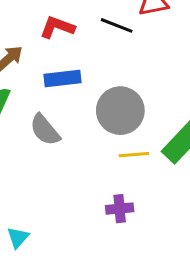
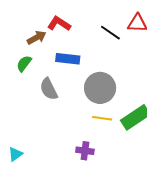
red L-shape: (57, 27) -> (59, 24), moved

